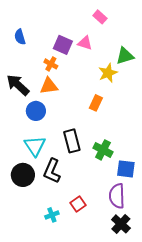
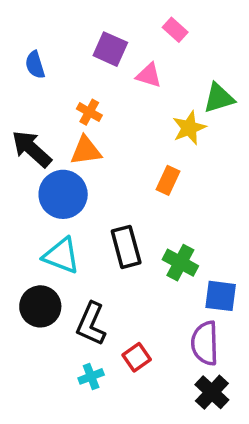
purple square: (63, 45) -> (110, 49), moved
blue circle: (36, 111) -> (63, 194), size x1.4
cyan triangle: (35, 146) -> (61, 256), turned -35
black L-shape: (52, 171) -> (91, 324), moved

